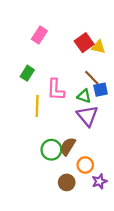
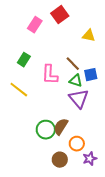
red square: (84, 43) -> (60, 15), moved
brown line: (92, 78) -> (73, 64), moved
yellow line: (37, 106) -> (19, 90), moved, turned -54

